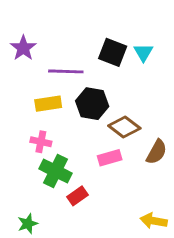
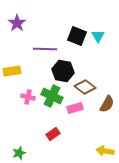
purple star: (23, 48) -> (17, 23), moved
yellow rectangle: (48, 104) -> (12, 71), moved
green cross: (56, 171) -> (52, 96), moved

